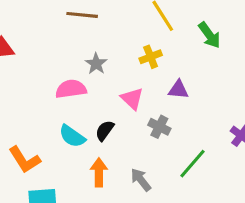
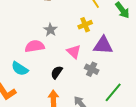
purple triangle: (178, 90) -> (103, 45), size x1.5
cyan semicircle: (72, 136) -> (20, 69), moved

